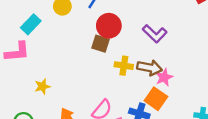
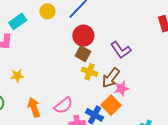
brown square: (101, 44) -> (83, 54), moved
brown arrow: (150, 68) -> (111, 78), turned 105

